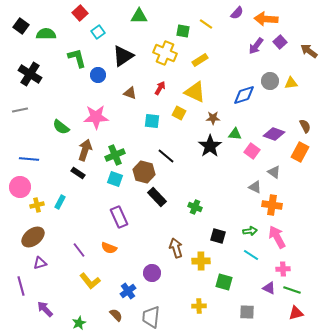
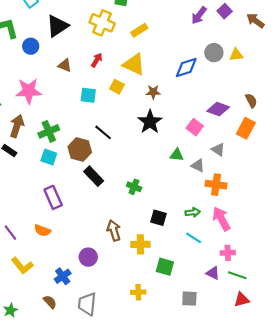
green triangle: (235, 134) -> (177, 155), moved

